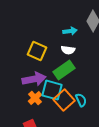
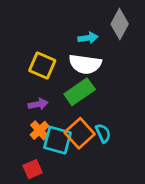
white semicircle: (68, 50) -> (85, 64), size x1.6
purple arrow: (34, 79) -> (38, 104), size x0.6
cyan square: (52, 90) -> (57, 140), moved

